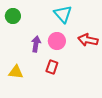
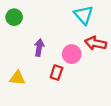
cyan triangle: (63, 14) -> (84, 15), moved
pink circle: (57, 41) -> (72, 54), moved

